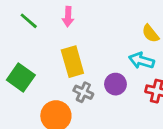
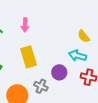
gray cross: (83, 92) -> (41, 86), moved

